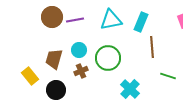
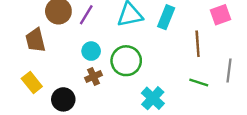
purple line: (75, 20) -> (86, 15), turned -48
brown line: (152, 47) -> (198, 44), moved
brown trapezoid: (54, 59) -> (35, 40), moved, turned -30

